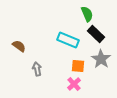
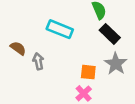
cyan rectangle: (68, 40) -> (60, 29), moved
gray arrow: (37, 69) -> (38, 61), moved

